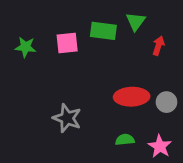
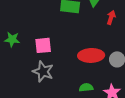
pink square: (67, 43) -> (43, 45), moved
green star: (26, 47) -> (12, 39), moved

